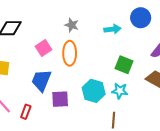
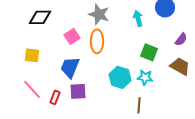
gray star: (72, 25) -> (99, 14), size x1.5
cyan arrow: (112, 29) -> (138, 18), turned -98
purple square: (60, 99) -> (78, 91), moved

